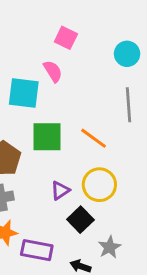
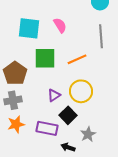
pink semicircle: (53, 71) -> (60, 25), moved
orange line: (94, 138) -> (77, 59), turned -60
purple rectangle: (37, 250) -> (47, 128), moved

